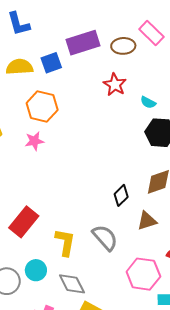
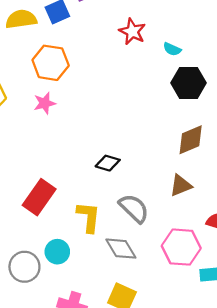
black diamond: (121, 195) -> (108, 163), moved, turned 65
gray diamond: (72, 284) -> (121, 249), moved

